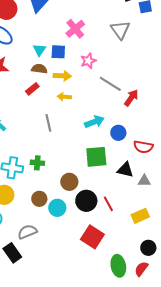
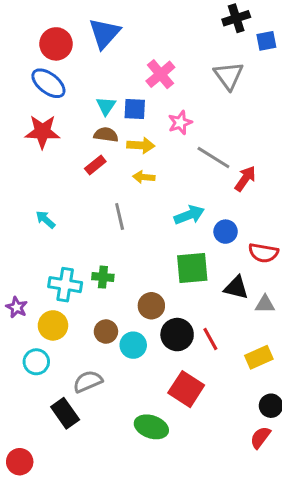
green ellipse: (118, 266) -> (151, 427), moved, turned -60

